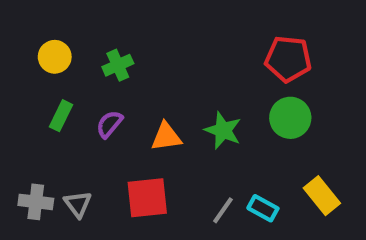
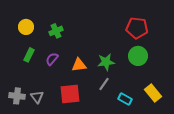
green star: (223, 130) -> (106, 62), turned -30
gray line: (223, 210) -> (104, 84), moved

